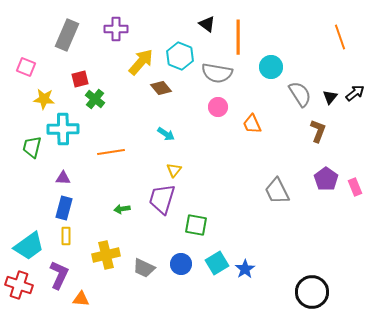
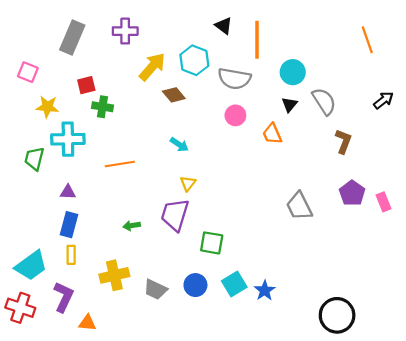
black triangle: (330, 97) -> (289, 105), moved
green cross: (95, 99) -> (102, 107), turned -30

